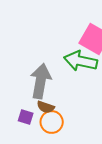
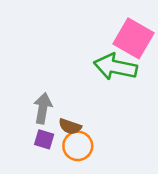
gray arrow: (41, 81) -> (43, 108), moved, size x0.7

